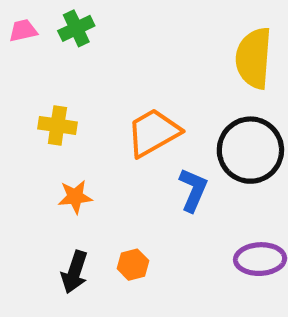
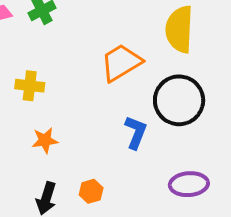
orange trapezoid: (153, 133) -> (121, 63), moved

